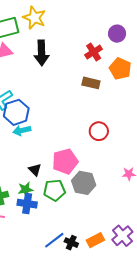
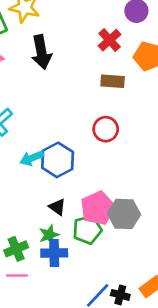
blue hexagon: (16, 112) -> (58, 160), moved
red circle: (99, 131) -> (106, 129), moved
pink pentagon: (65, 161) -> (98, 208), moved

